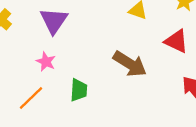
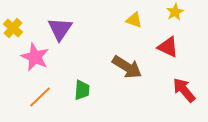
pink star: (46, 62) -> (35, 57), moved, size x1.6

